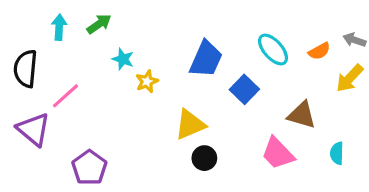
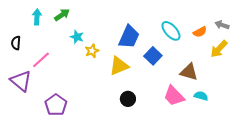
black semicircle: (26, 69) -> (16, 43), size x0.6
yellow triangle: (190, 125) -> (119, 66), moved
cyan semicircle: (337, 153) -> (201, 96), moved, turned 104

